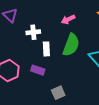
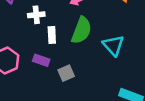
gray square: (58, 93) -> (66, 73), moved

